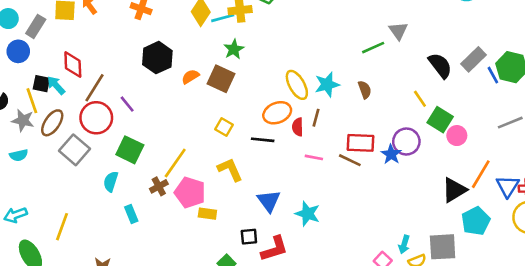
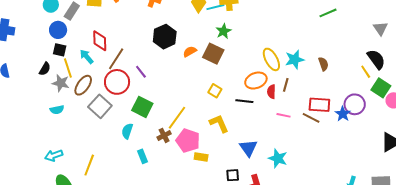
gray triangle: (398, 31) -> (380, 29), moved
green line: (373, 48) -> (328, 13), moved
black semicircle: (440, 66) -> (376, 59), moved
black square: (41, 84) -> (60, 50), moved

